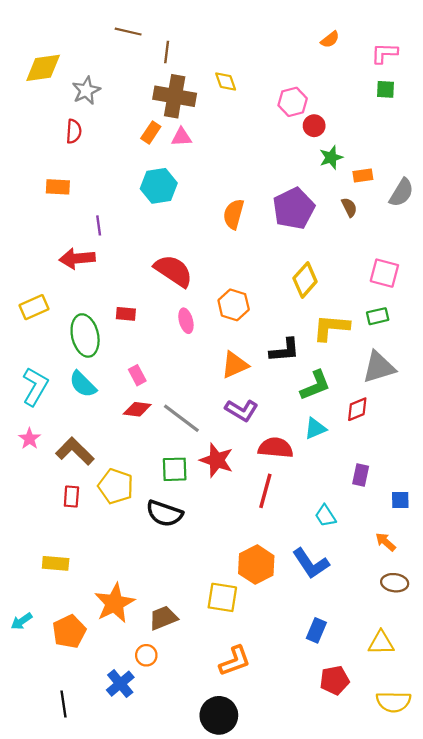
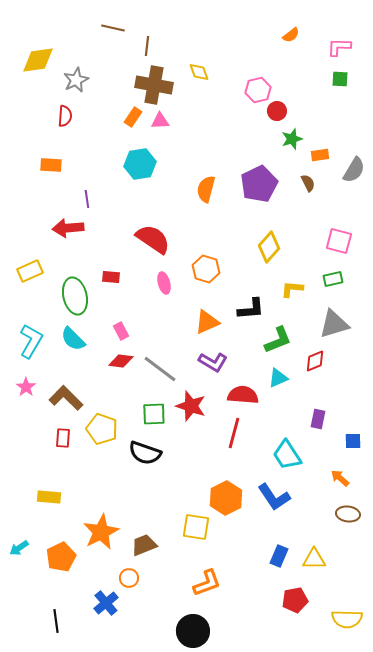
yellow L-shape: (331, 328) -> (292, 289), size x0.7
cyan trapezoid: (325, 516) -> (287, 455), size x1.5
yellow triangle: (381, 643) -> (314, 559), moved

